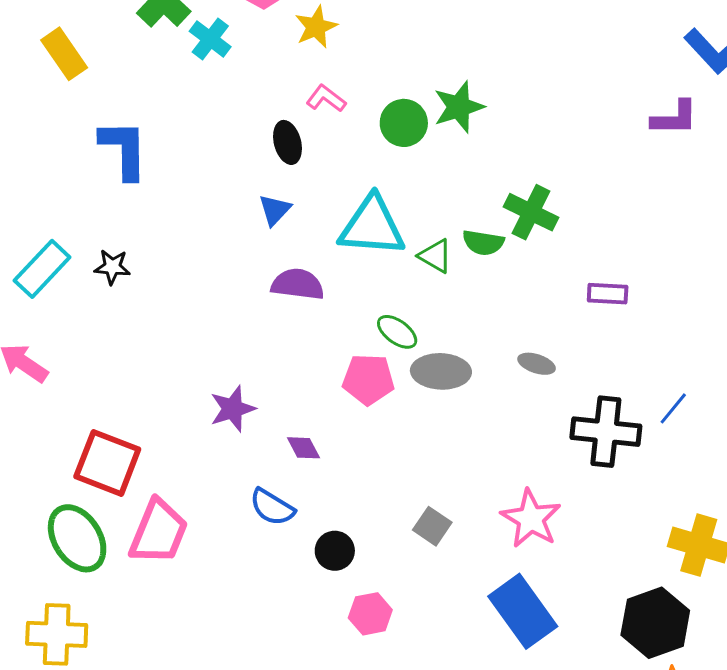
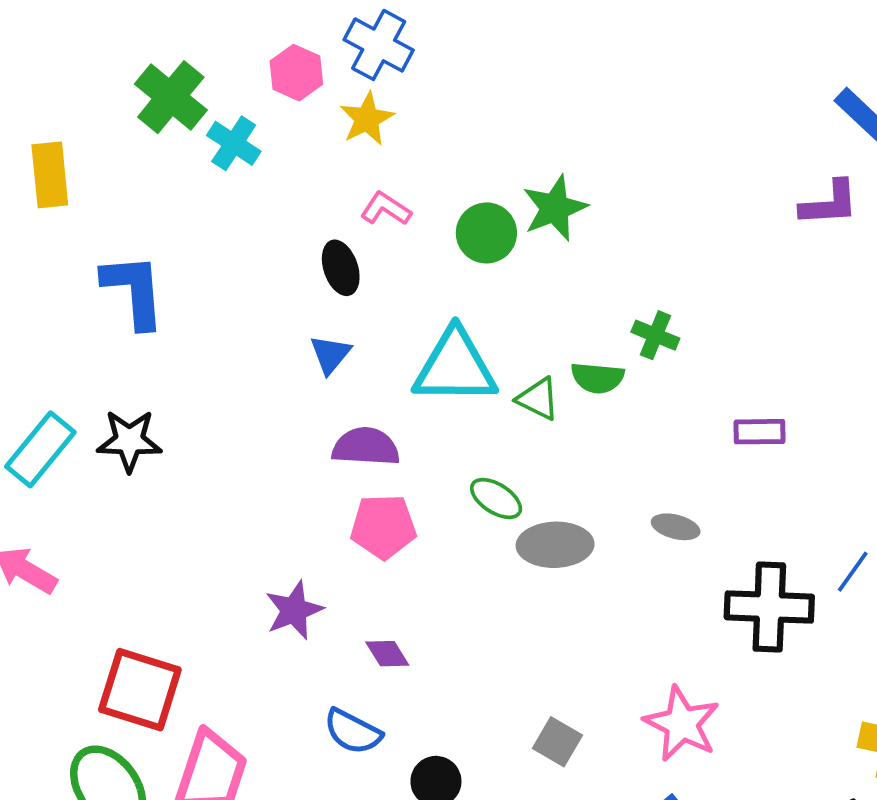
yellow rectangle: (64, 54) -> (50, 175), turned 33
green cross: (531, 212) -> (655, 335), size x0.7
black star: (112, 267) -> (129, 441), size x1.4
pink pentagon: (368, 379) -> (383, 527), moved

